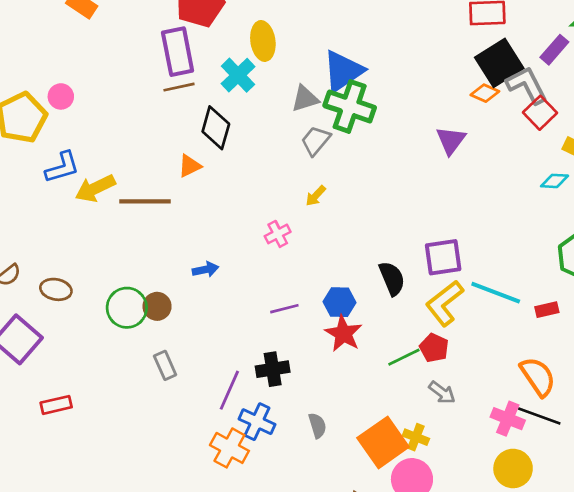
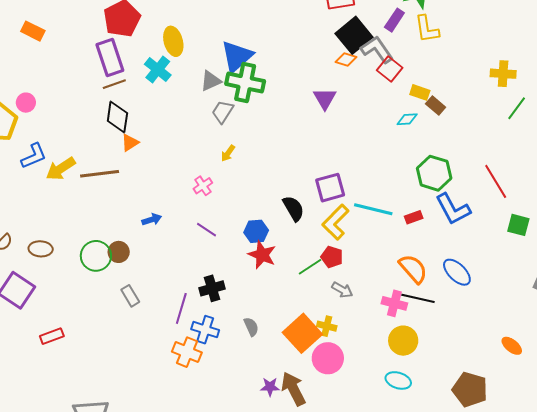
black diamond: (216, 128) -> (117, 117), moved
purple line: (284, 309) -> (206, 230), moved, turned 55

